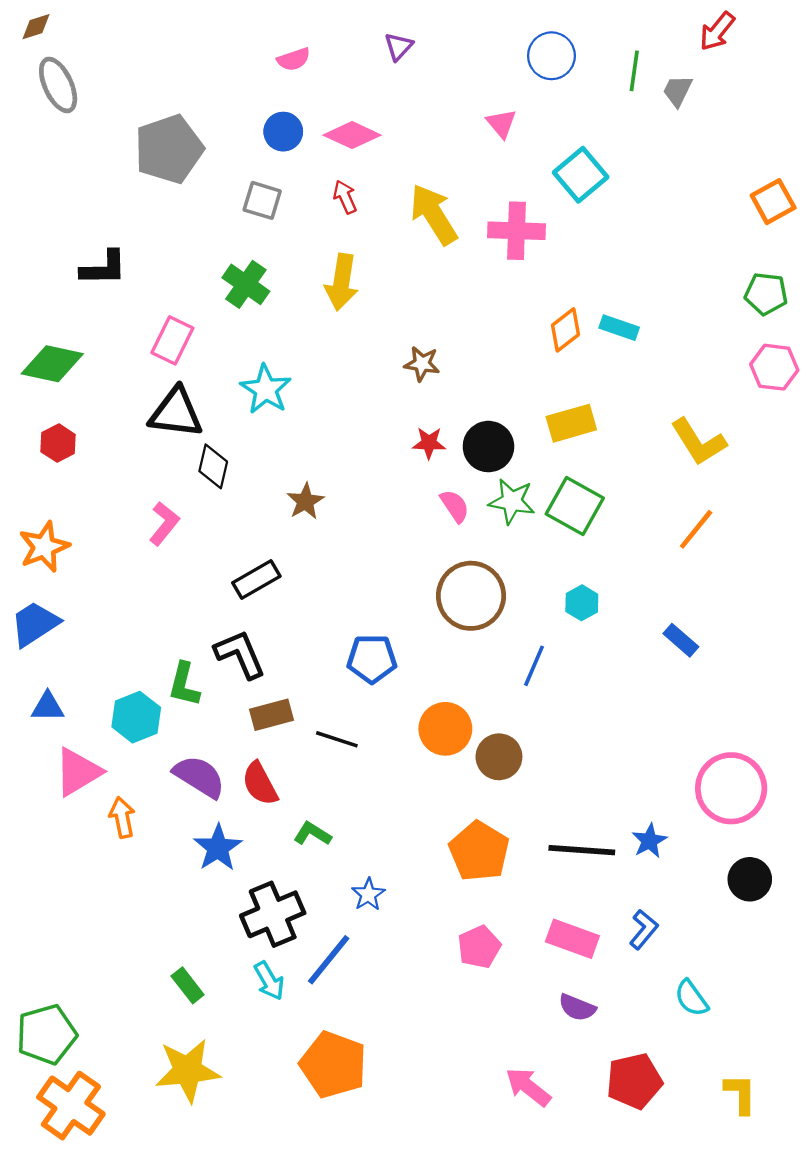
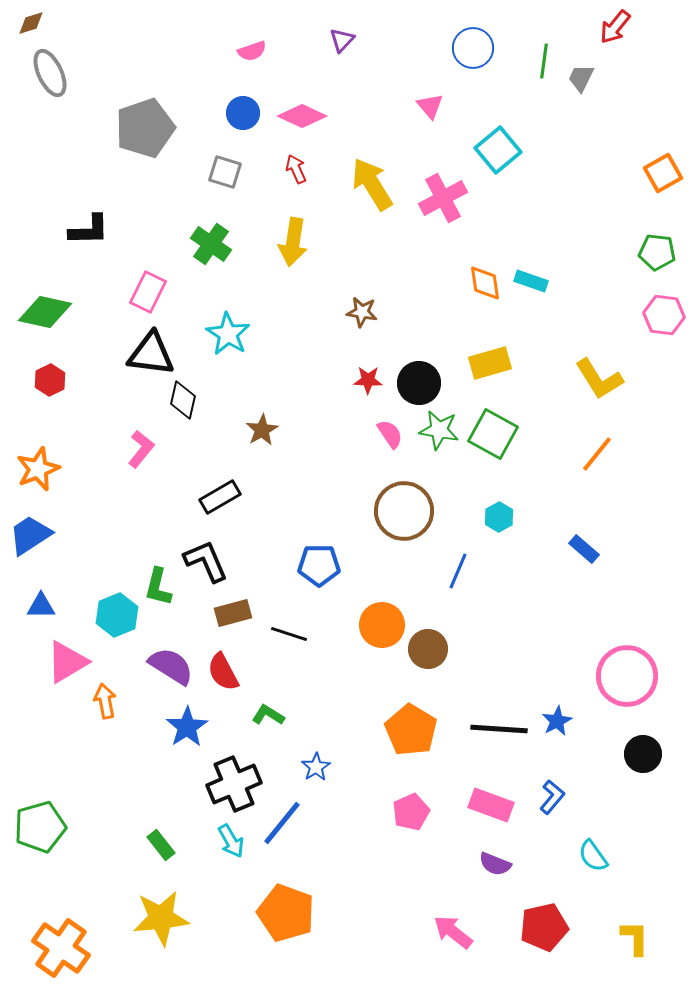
pink cross: (516, 231) -> (443, 198), turned -30
orange diamond: (565, 330) -> (485, 283), turned -60
green pentagon: (46, 1034) -> (40, 827), moved

